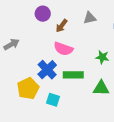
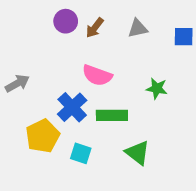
brown arrow: (62, 26) -> (95, 28), moved
gray arrow: (11, 44) -> (17, 83), moved
green triangle: (101, 88) -> (137, 153), moved, turned 36

